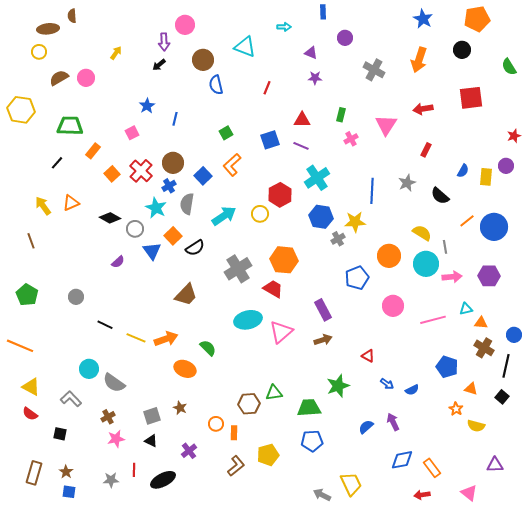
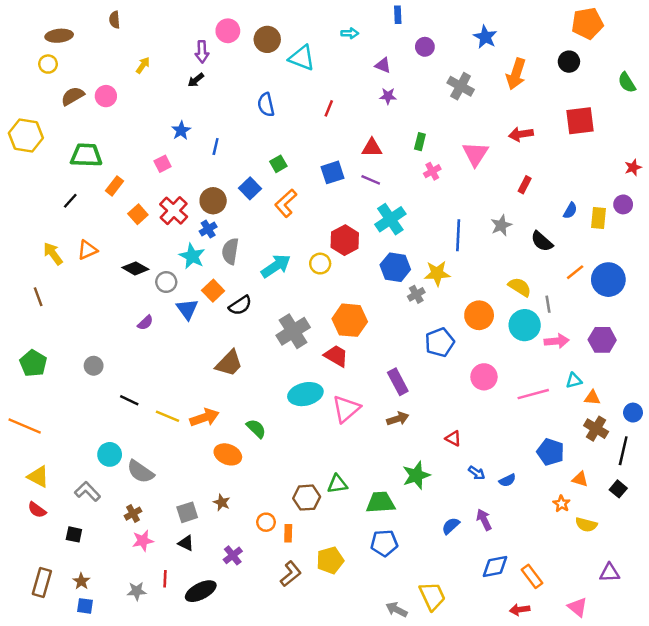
brown semicircle: (72, 16) -> (115, 20), moved
blue star: (423, 19) -> (485, 37), moved
brown circle: (203, 60) -> (267, 39), moved
blue square: (203, 176) -> (250, 188), moved

